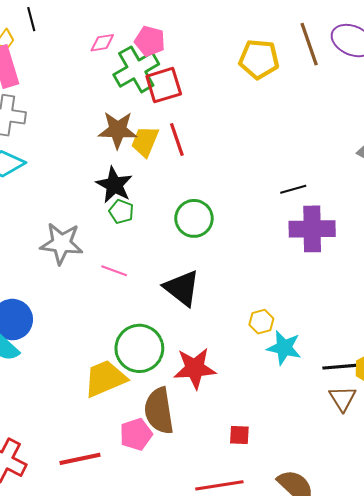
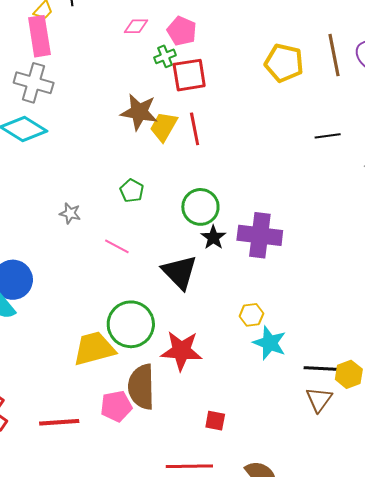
green cross: (136, 69) -> (165, 56), size x0.5
black star: (114, 185) -> (213, 237), moved, size x0.7
black line: (293, 189) -> (328, 136), moved
purple cross: (312, 229) -> (260, 235), moved
gray star: (61, 243) -> (70, 213), size x0.5

